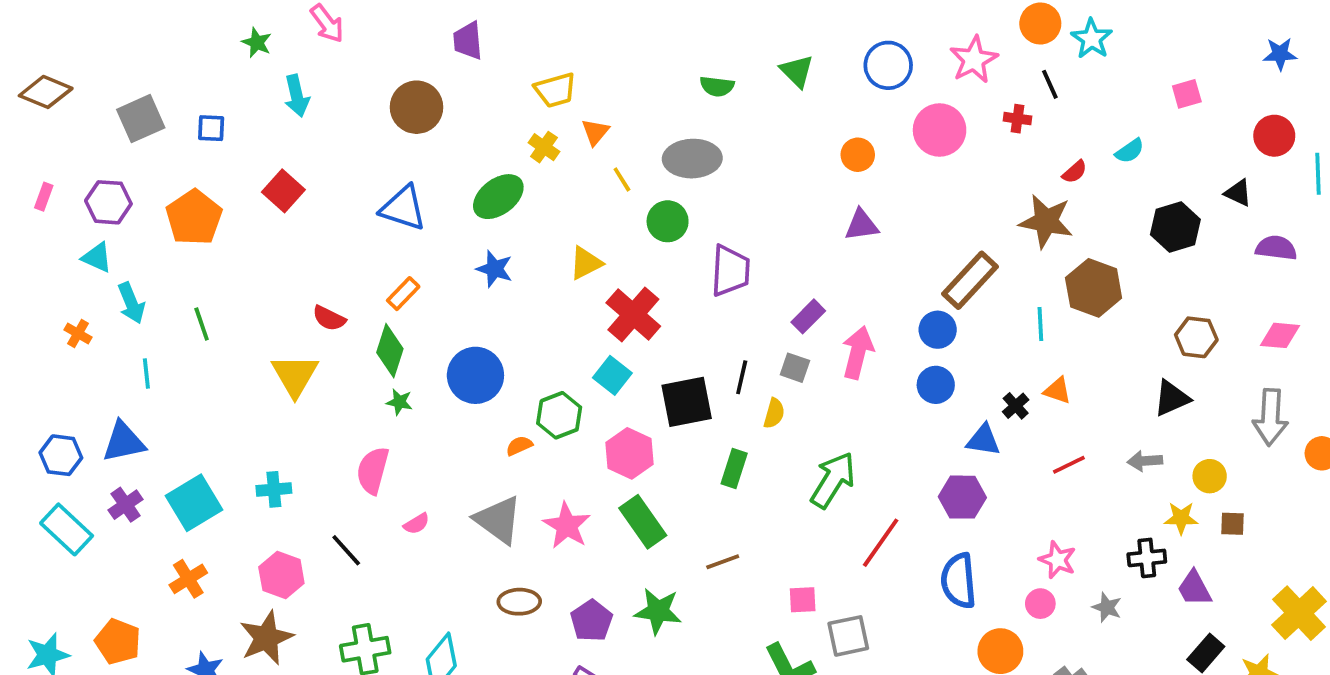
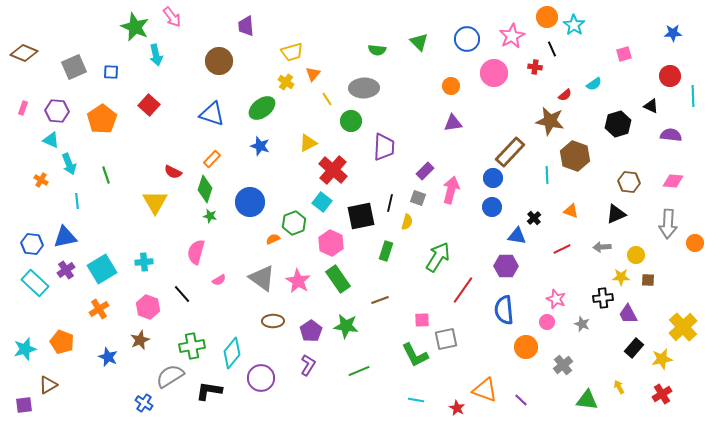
green star: (257, 43) -> (135, 27), size x1.8
orange triangle: (1057, 391) -> (571, 211), moved
brown star: (266, 638) -> (140, 340), size x0.7

